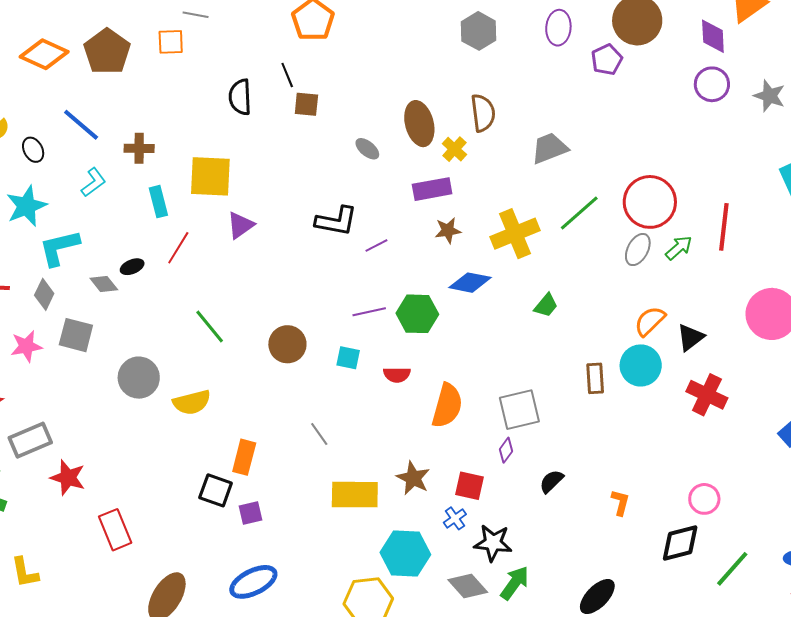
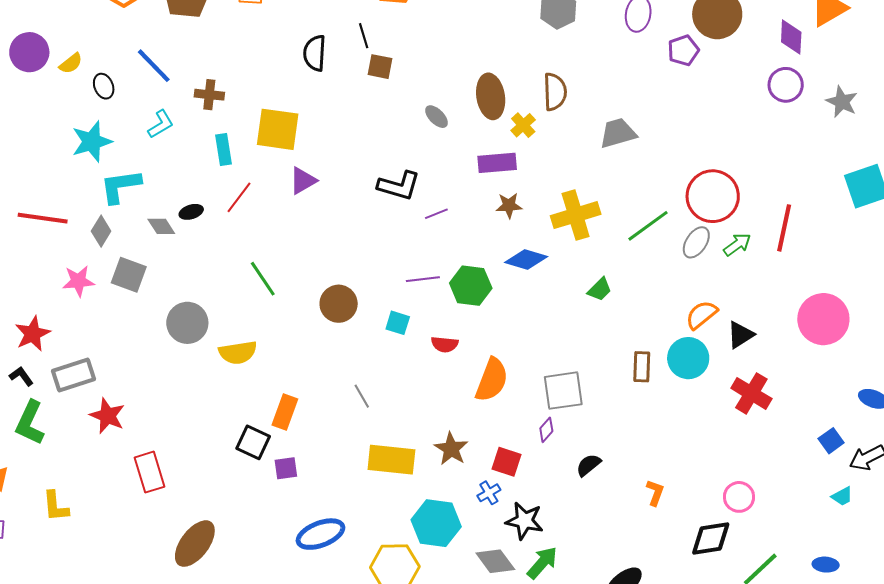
green line: (579, 213) -> (648, 226), moved
blue ellipse: (253, 582) -> (320, 534), moved

